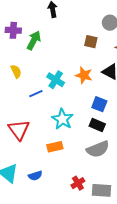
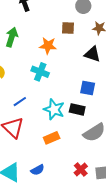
orange star: (84, 75) -> (48, 46), moved
blue line: (36, 94) -> (20, 102), moved
black rectangle: (97, 125) -> (77, 109), moved

